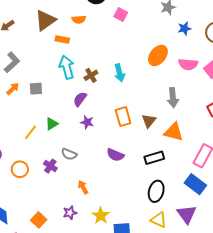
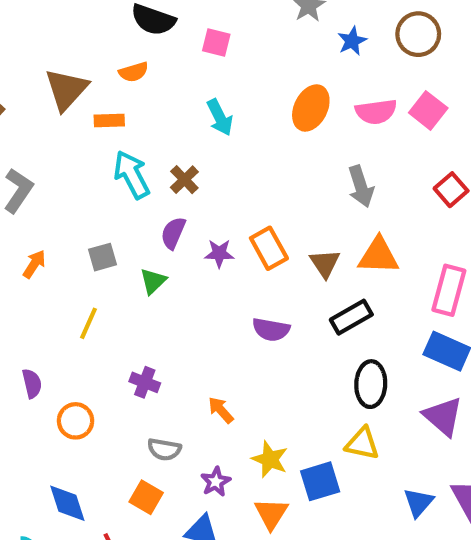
cyan arrow: (119, 73) -> (220, 117), moved
orange arrow: (13, 89) -> (34, 264), moved
gray square: (36, 89) -> (103, 257), moved
brown triangle: (149, 121) -> (325, 263), moved
purple star: (87, 122) -> (219, 253), moved
green triangle: (52, 124) -> (153, 281), moved
gray semicircle: (69, 154) -> (164, 449), moved
orange circle: (20, 169) -> (76, 421), moved
purple star: (70, 213) -> (216, 482), moved
yellow triangle: (159, 220) -> (362, 444), moved

